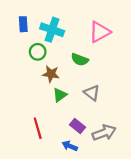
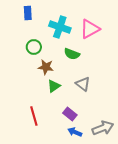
blue rectangle: (23, 24) -> (28, 13), moved
cyan cross: (52, 30) -> (60, 27), moved
gray arrow: (104, 133) -> (103, 128), moved
blue arrow: (70, 146) -> (75, 132), moved

